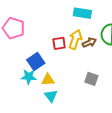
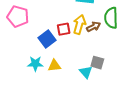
blue square: (36, 62) -> (47, 39), moved
cyan triangle: (51, 96) -> (86, 72), moved

